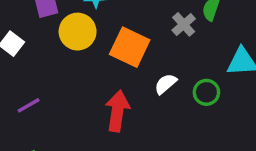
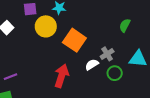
gray cross: (184, 24) -> (107, 54), moved
purple line: (29, 105) -> (11, 77), moved

